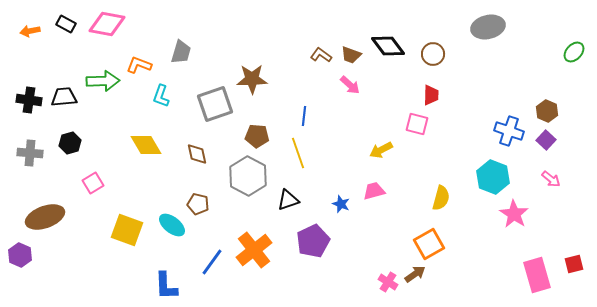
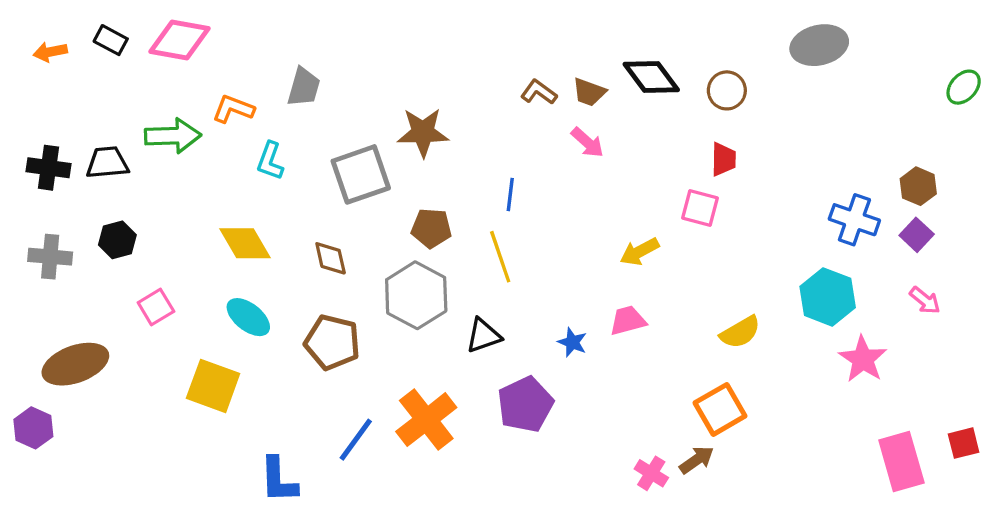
yellow semicircle: (441, 198) -> (740, 332), turned 45
brown pentagon: (198, 204) -> (332, 342), size x1.5
cyan ellipse: (172, 225) -> (248, 317), moved

